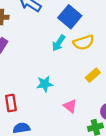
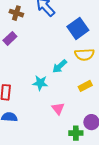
cyan arrow: (59, 43) -> (60, 66), moved

